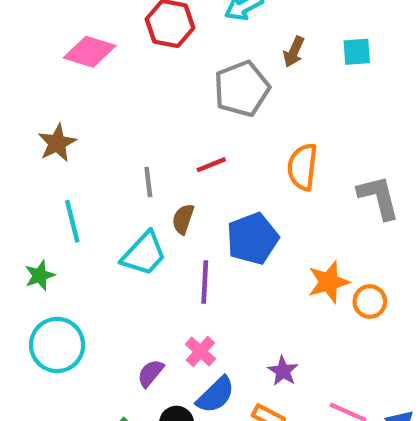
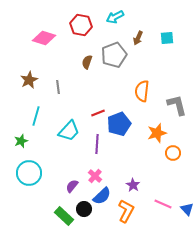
red line: (211, 165) -> (98, 113), moved
gray line: (148, 182) -> (58, 87), moved
brown semicircle: (183, 219) -> (87, 62), moved
cyan line: (72, 221) -> (36, 116), turned 30
orange star: (329, 282) -> (157, 133), moved

